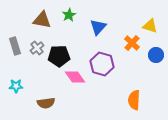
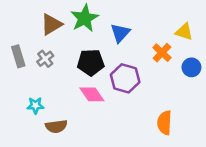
green star: (69, 15) -> (85, 18), size x1.6
brown triangle: (42, 20) -> (51, 24), turned -42
black pentagon: (59, 56) -> (91, 62), moved
cyan star: (16, 86) -> (35, 105), moved

